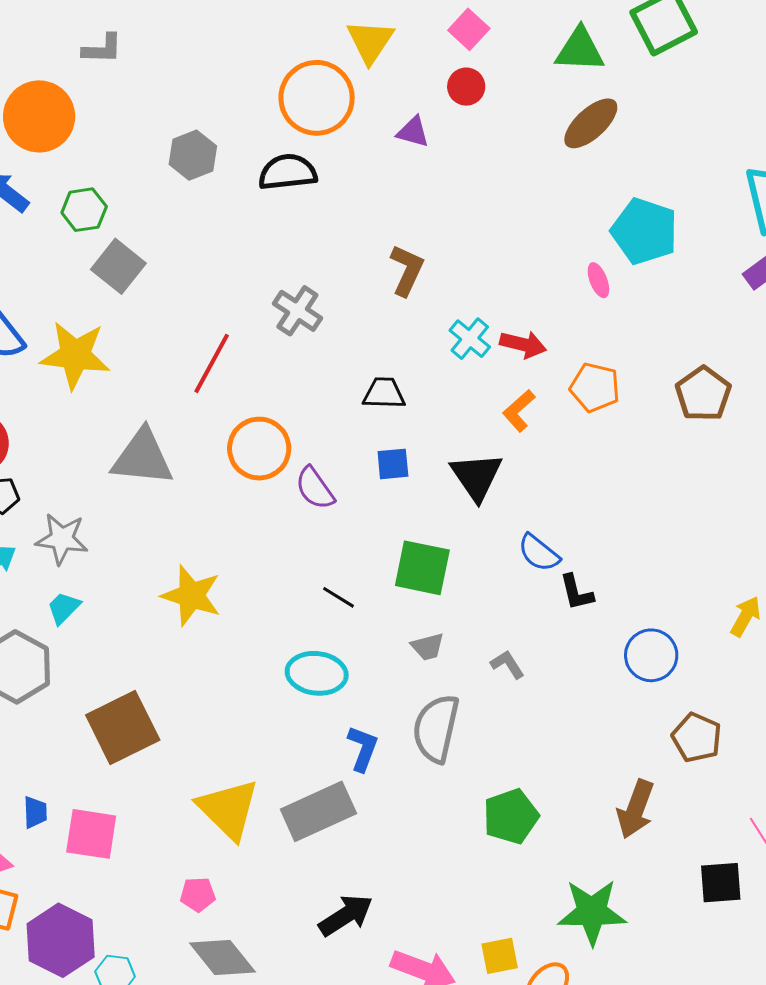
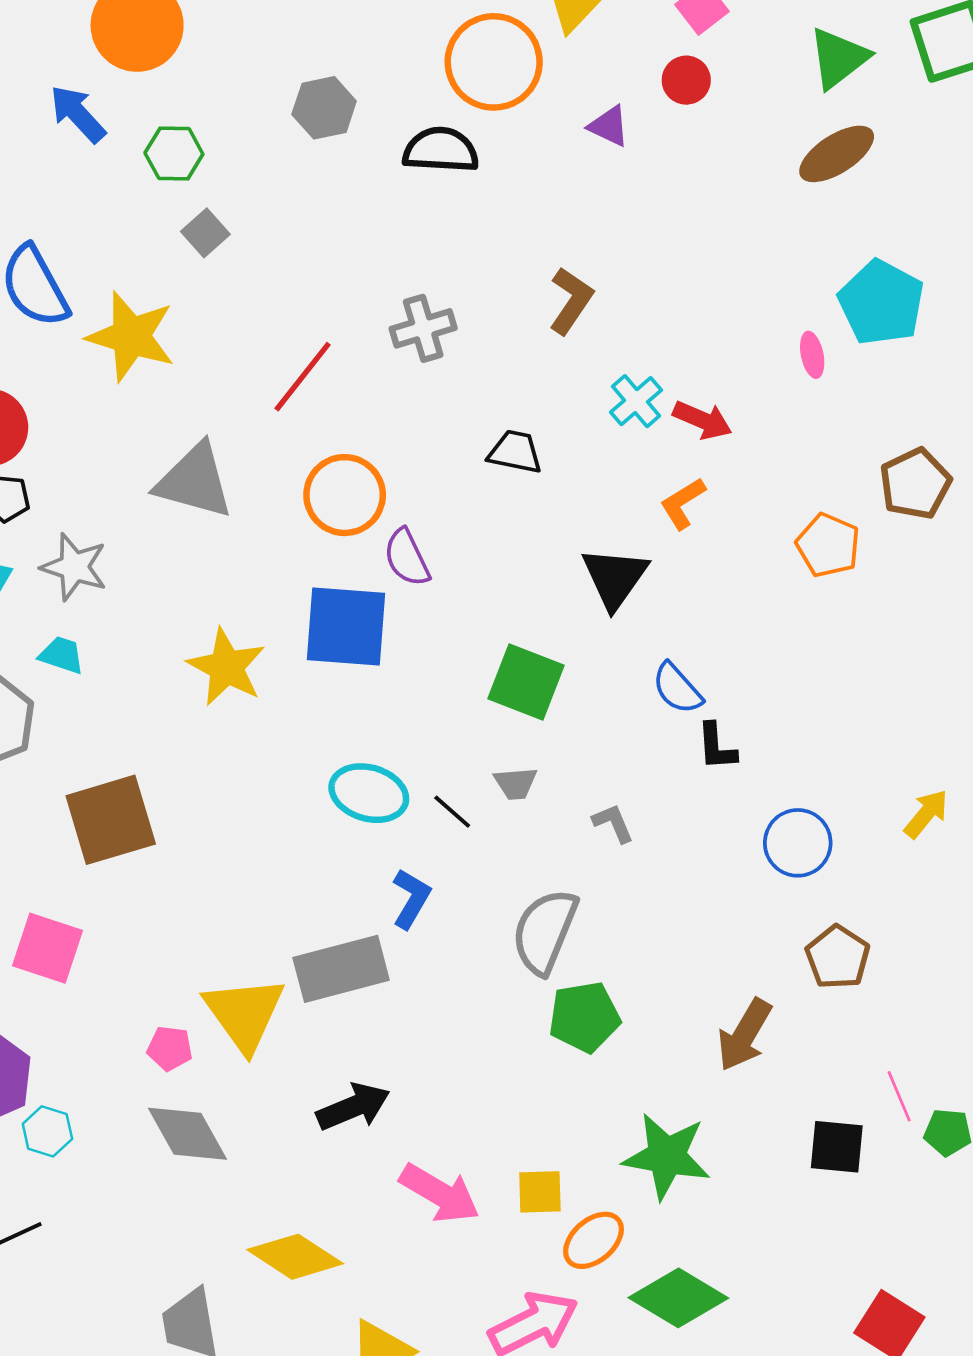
green triangle: (580, 50) -> (839, 58), turned -50
gray square: (118, 266) -> (205, 233), size x0.7
gray cross: (297, 311) -> (423, 328), turned 30
orange pentagon: (595, 387) -> (828, 545), moved
brown pentagon: (703, 394) -> (915, 484), moved
blue square: (393, 464) -> (346, 626), moved, size x2.0
black line: (338, 597) -> (452, 812), moved
cyan trapezoid: (64, 608) -> (62, 655), turned 54
gray semicircle: (436, 728) -> (545, 931), moved
yellow triangle: (228, 809) -> (244, 1014), moved

